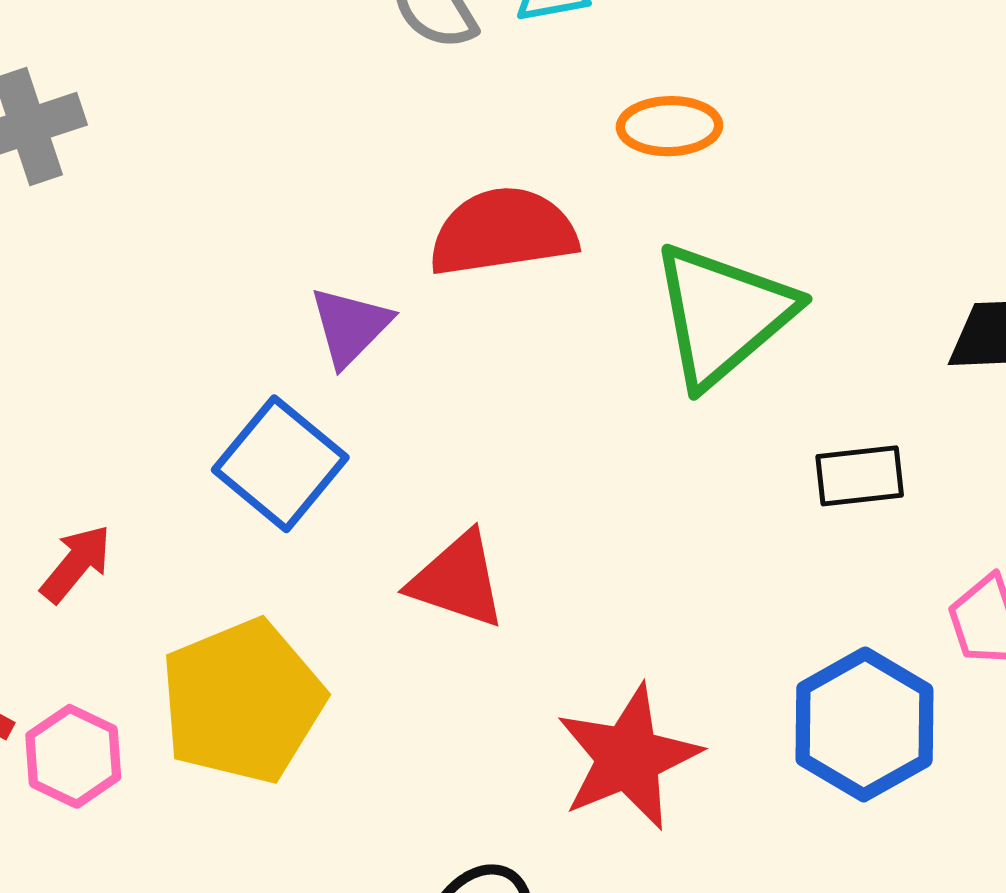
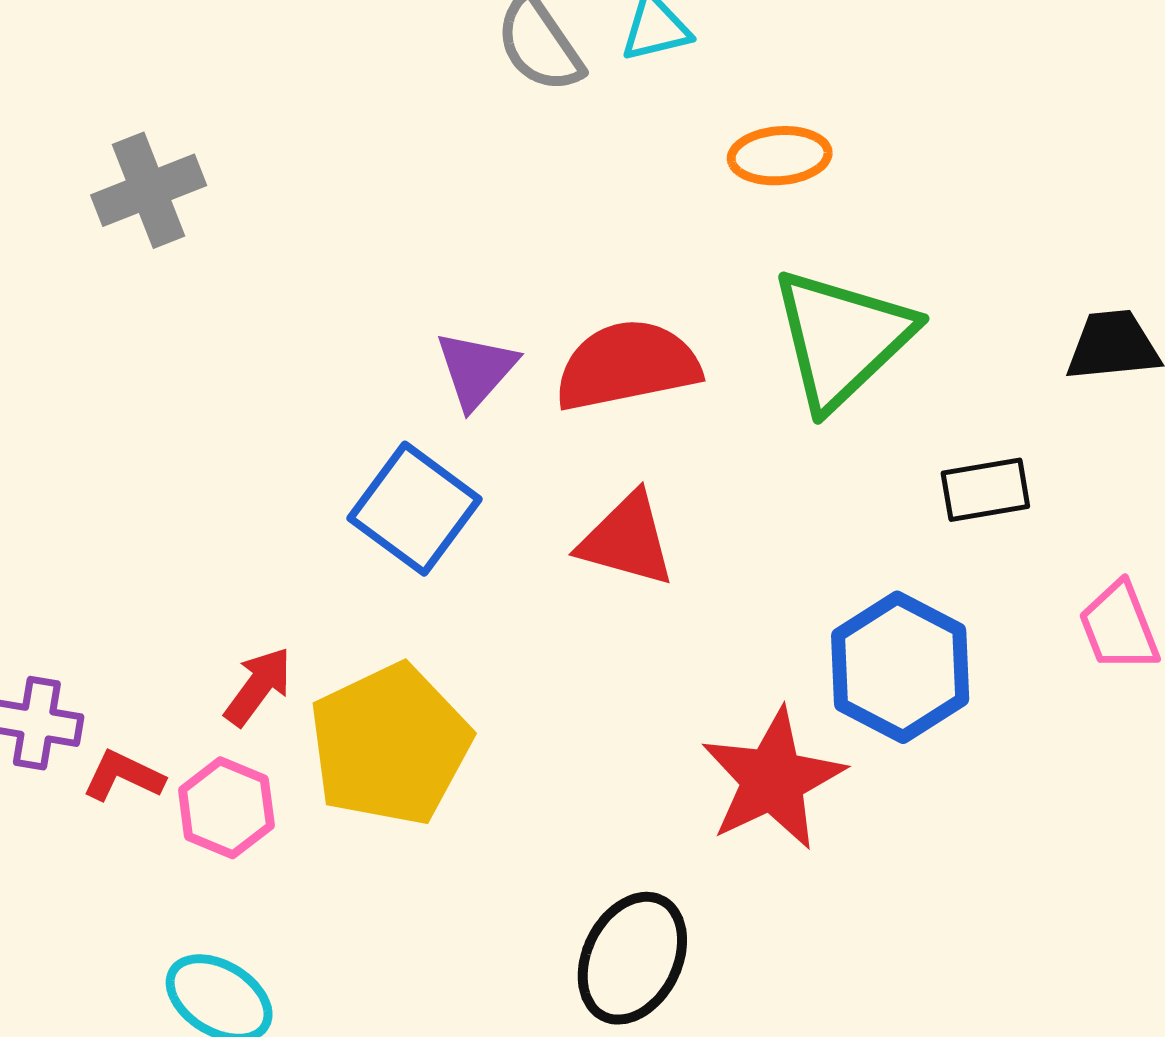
red semicircle: (503, 232) -> (627, 365), moved
red arrow: (76, 564) -> (258, 687), moved
red triangle: (458, 580) -> (627, 540), moved
blue hexagon: (864, 724) -> (900, 667), moved

